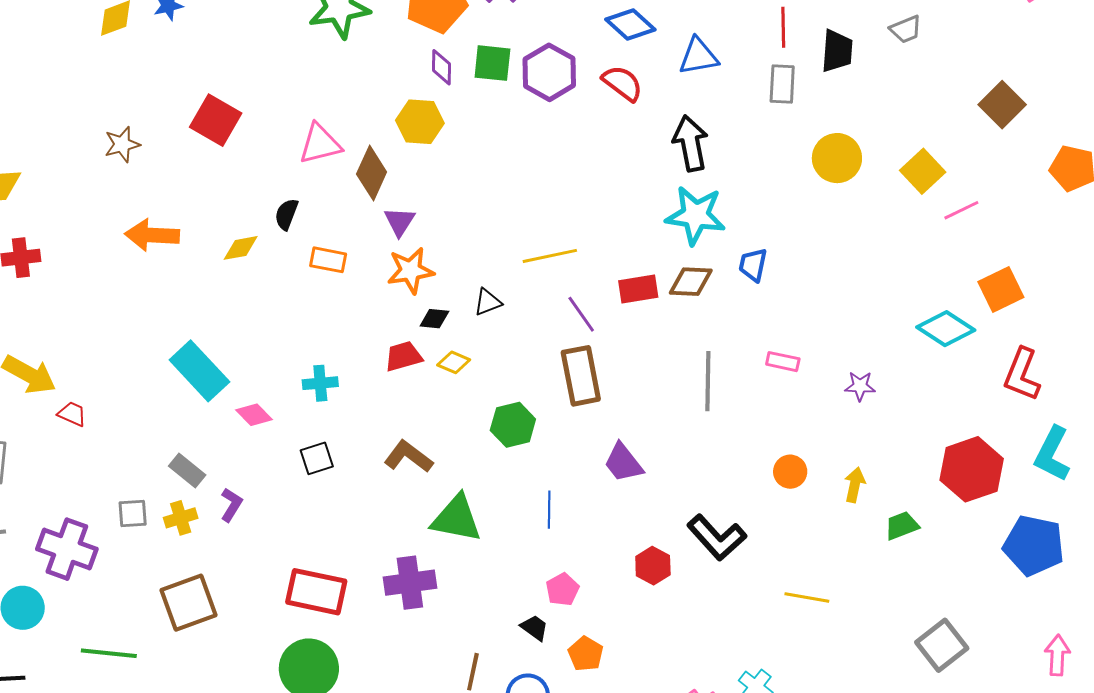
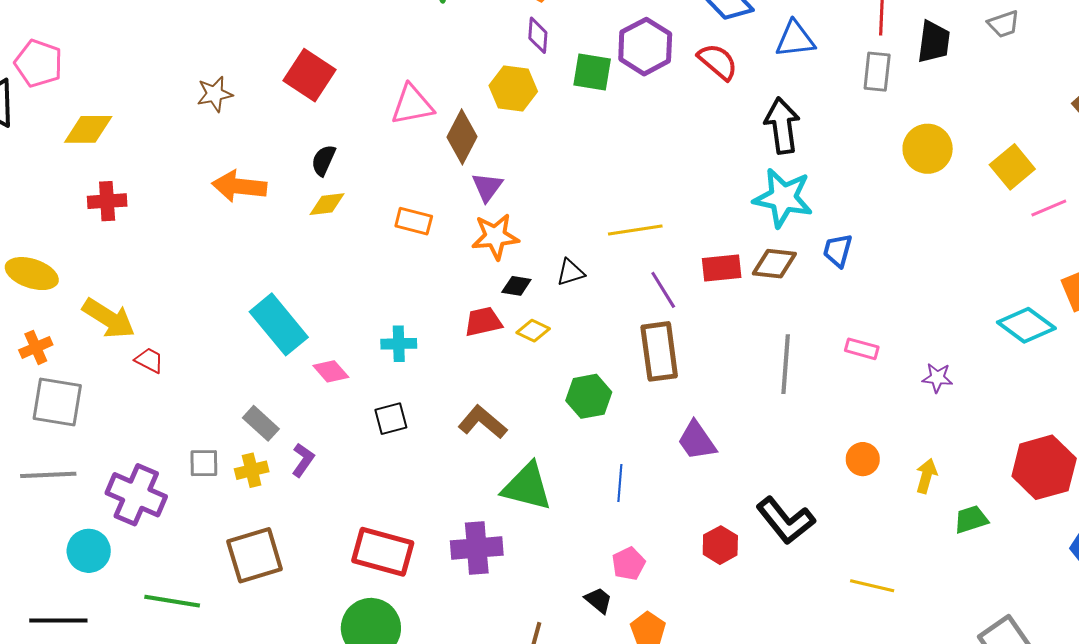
green square: (492, 63) -> (592, 72), moved
black semicircle: (286, 214) -> (323, 160), moved

